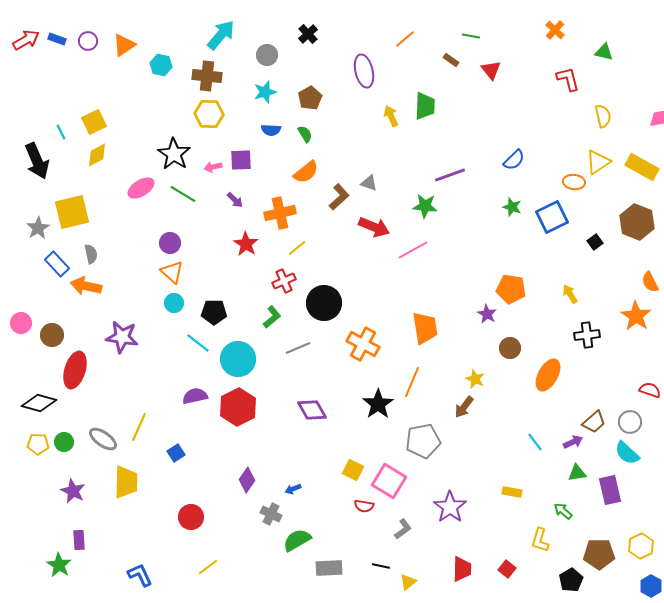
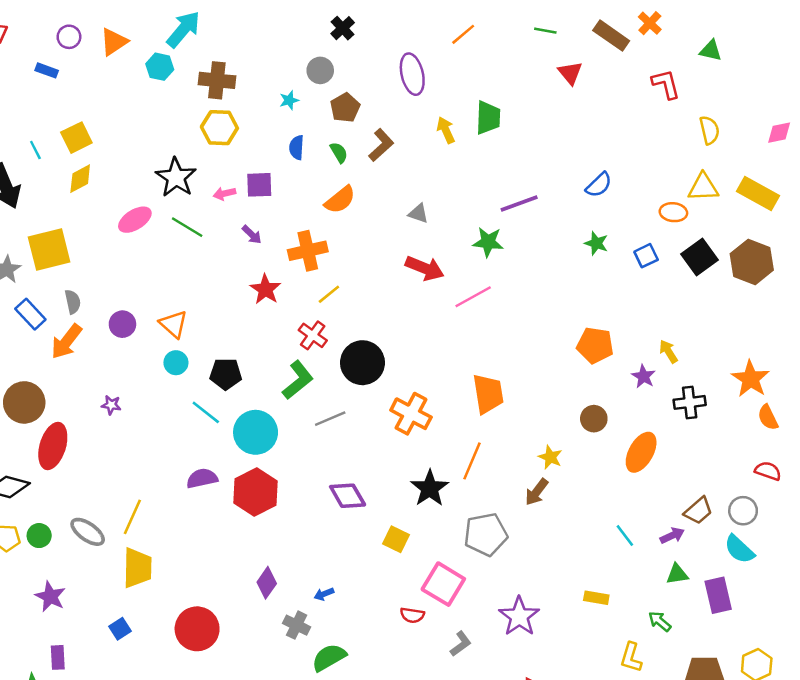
cyan arrow: (221, 35) -> (183, 29), moved
blue rectangle: (57, 39) -> (47, 70), moved
gray circle: (267, 55) -> (320, 70), moved
brown rectangle: (451, 60) -> (611, 36), moved, size x1.8
cyan star: (265, 92) -> (289, 100), size x0.7
blue semicircle: (271, 130) -> (297, 148), turned 90
yellow triangle: (598, 162) -> (703, 187), turned 32
brown L-shape: (339, 197) -> (381, 145), moved
blue square: (552, 217) -> (646, 256), size x0.6
black square: (595, 242) -> (700, 257), moved, size x1.8
purple circle: (170, 243) -> (122, 324), moved
red cross: (284, 281) -> (313, 335), turned -30
orange semicircle: (650, 282) -> (768, 417), moved
orange arrow: (86, 286) -> (66, 342), turned -64
purple star: (487, 314) -> (644, 376), moved
green L-shape: (272, 317) -> (298, 380), size x1.4
brown circle: (52, 335) -> (24, 402), size x1.4
purple star: (122, 337) -> (111, 405), size x0.5
blue square: (176, 453) -> (120, 629), moved
yellow square: (353, 470) -> (396, 539), moved
yellow trapezoid: (126, 482) -> (137, 568), moved
red circle: (191, 517) -> (197, 629), size x1.4

